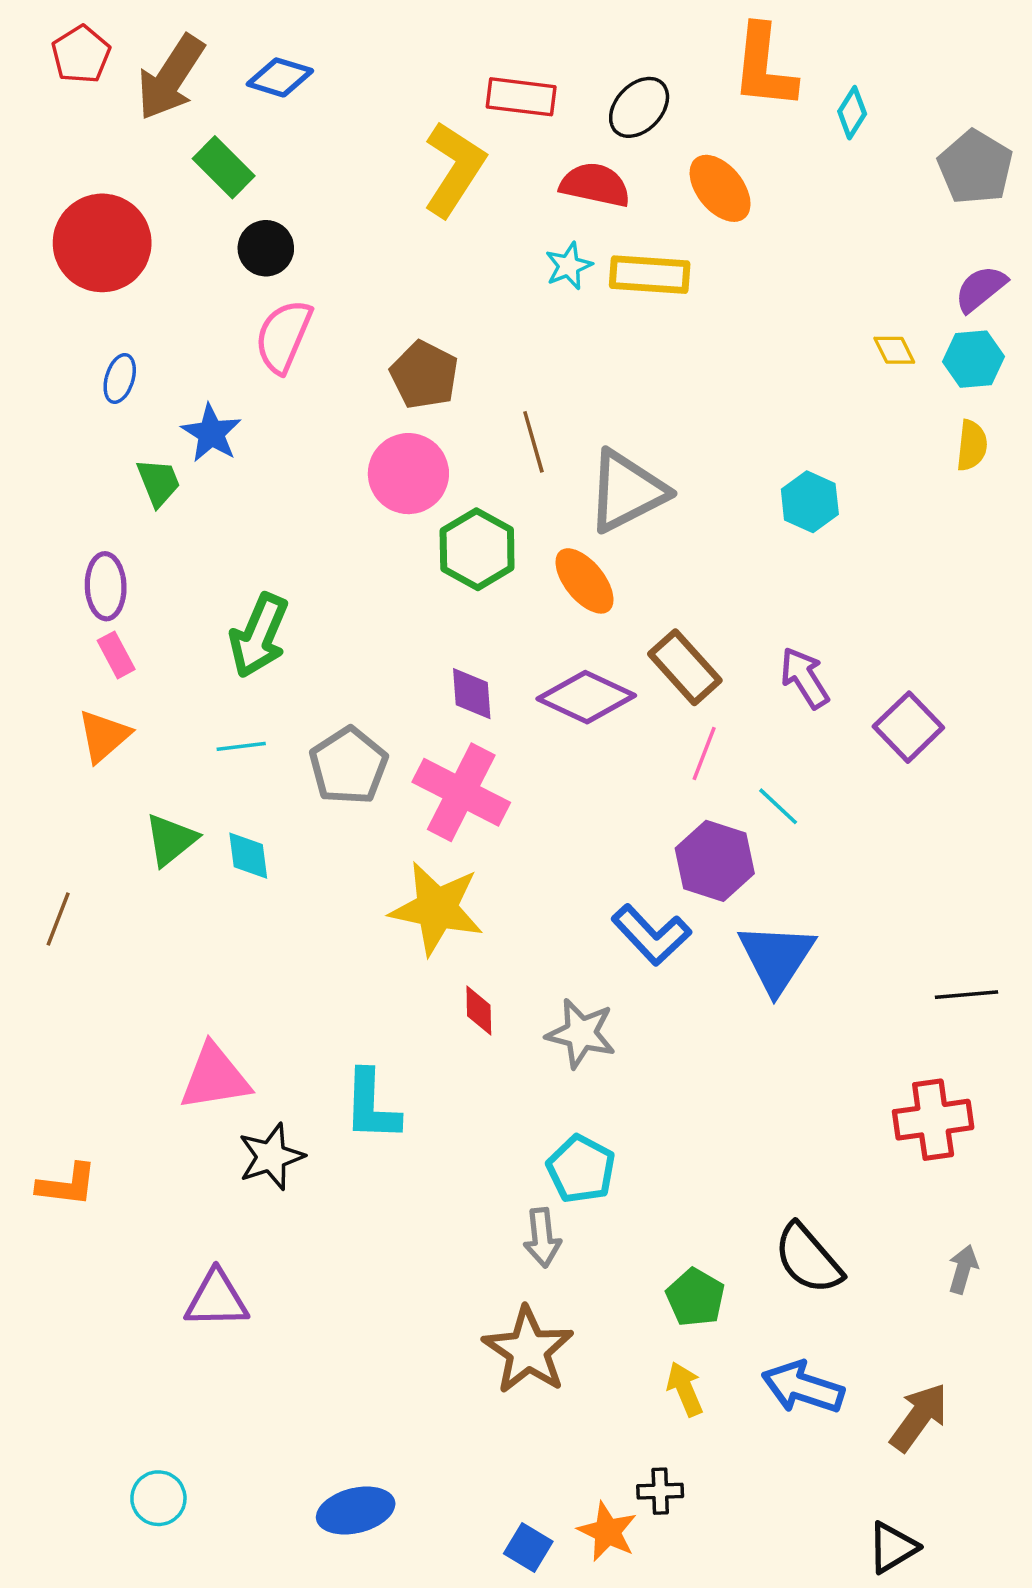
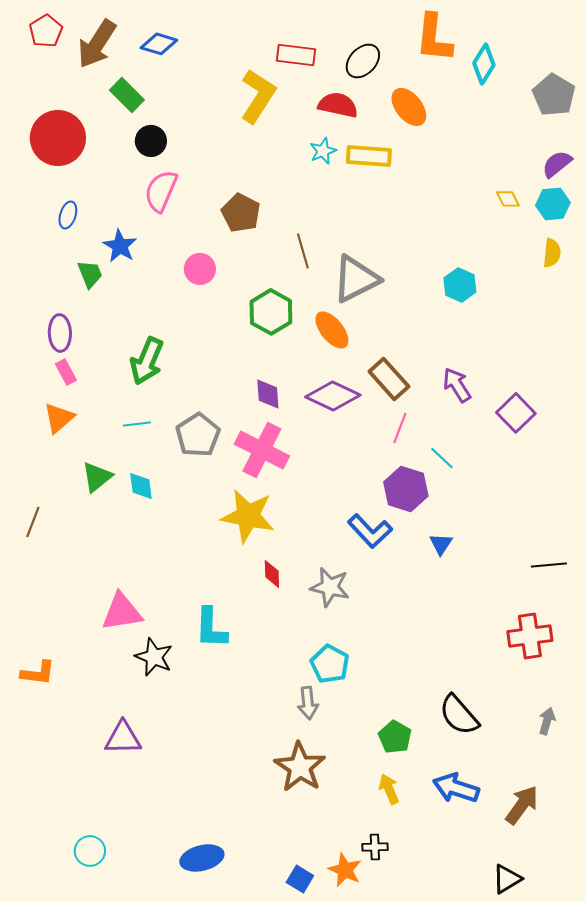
cyan diamond: (852, 113) -> (484, 64), size x1.4
pink circle: (408, 474) -> (200, 269), moved, size x0.7
blue triangle: (776, 958) -> (441, 544), size x0.5
black star: (271, 1157) -> (154, 657), turned -30

